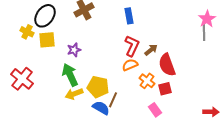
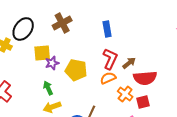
yellow square: (47, 40) -> (42, 53), moved
red semicircle: (167, 65) -> (145, 78), turned -75
green arrow: (70, 75) -> (48, 88), size x0.6
yellow pentagon: (98, 87) -> (76, 70), moved

